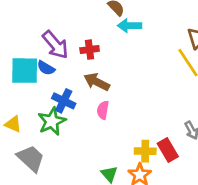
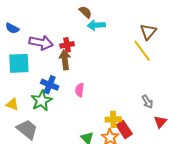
purple arrow: (55, 45) -> (41, 43), turned -35
blue semicircle: (46, 68) -> (12, 28), moved
brown arrow: (97, 82) -> (65, 60), moved, turned 60
red rectangle: (168, 150) -> (124, 129), moved

